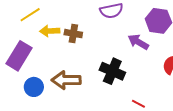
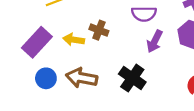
yellow arrow: (50, 31) -> (74, 40), moved
purple arrow: (138, 42) -> (155, 41), moved, turned -105

